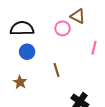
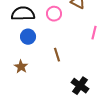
pink circle: (63, 28) -> (54, 14), moved

